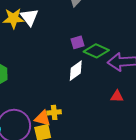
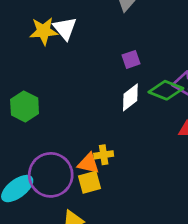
green diamond: (96, 51) -> (166, 90), moved

